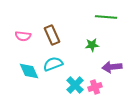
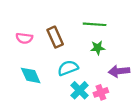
green line: (106, 17) -> (95, 24), moved
cyan semicircle: (53, 64) -> (68, 68), moved

